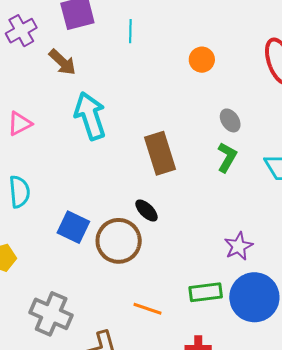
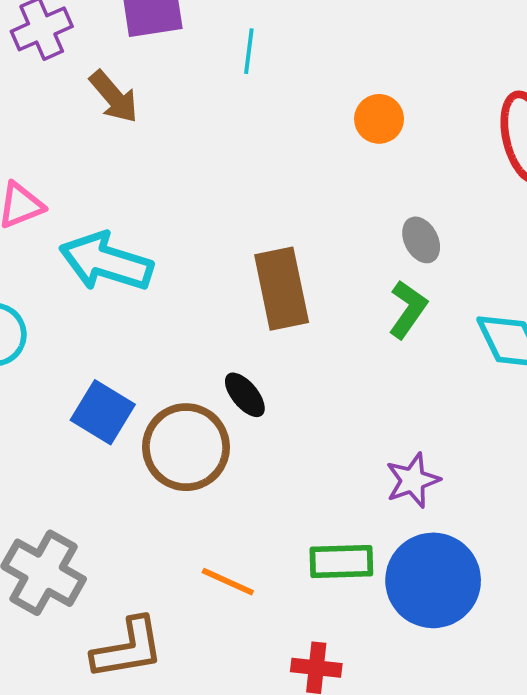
cyan arrow: (90, 116) -> (106, 262), moved, turned -60

